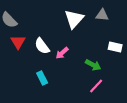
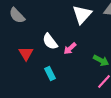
red triangle: (18, 42) -> (26, 53), moved

